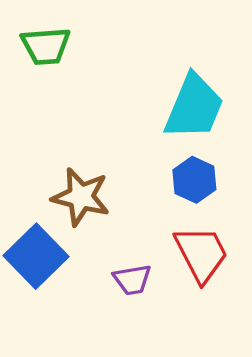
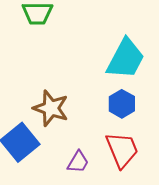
purple trapezoid: (132, 280) -> (78, 162), turned -55

